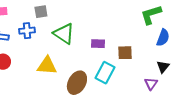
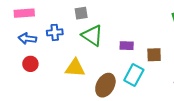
gray square: (41, 12) -> (81, 13), moved

